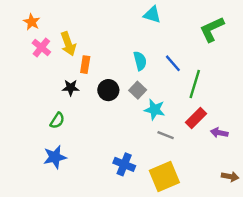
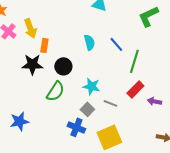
black star: (71, 88) -> (32, 64), size x1.5
gray square: (138, 90) -> (87, 109), moved
cyan star: (155, 110) -> (91, 86), moved
green semicircle: (57, 121) -> (55, 91), moved, size x1.5

